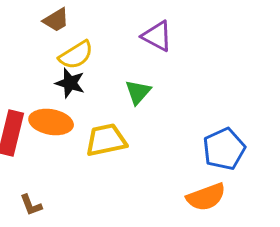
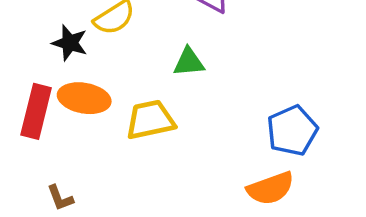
black star: (70, 83) -> (70, 43), moved
green triangle: (138, 92) -> (189, 62), turned 44

